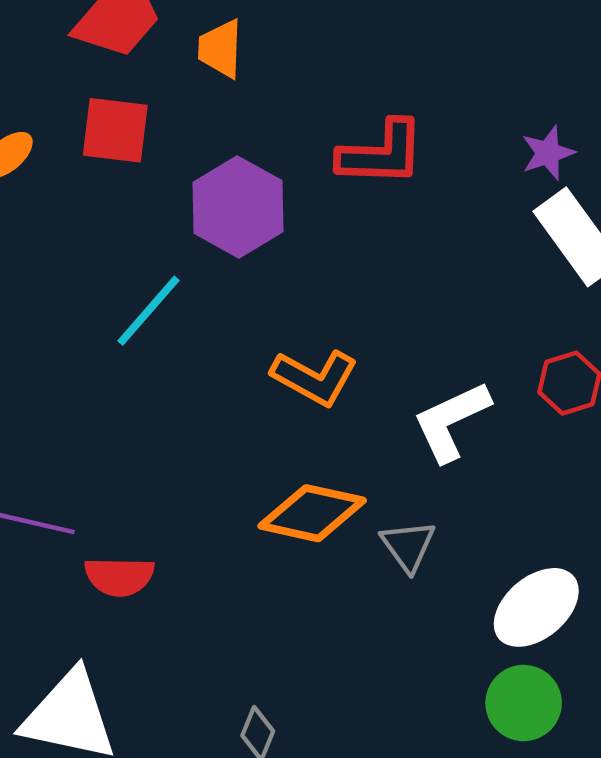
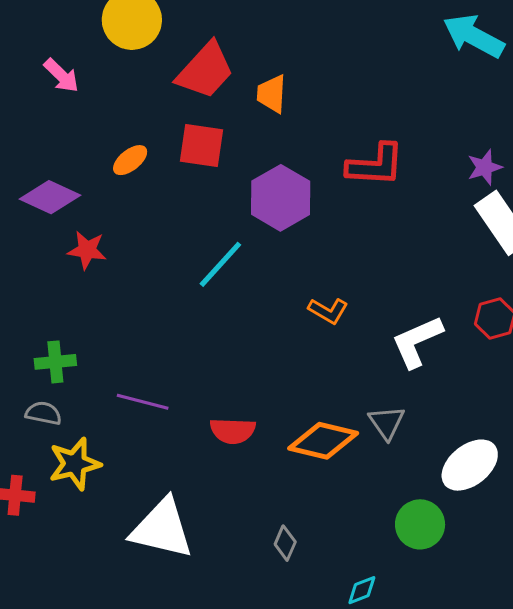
orange L-shape: (315, 377) -> (328, 311), size x0.7
orange diamond: (312, 513) -> (323, 441), moved
red semicircle: (119, 576) -> (233, 431), moved
green circle: (524, 703) -> (420, 524), moved

